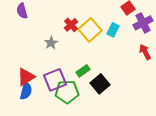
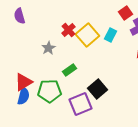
green rectangle: (83, 71) -> (69, 70), moved
purple square: (55, 80) -> (80, 104), moved
green pentagon: (67, 92) -> (49, 91), moved

